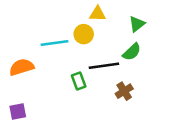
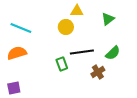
cyan line: (55, 43) -> (21, 28), moved, turned 30
green semicircle: (132, 52) -> (113, 53), moved

